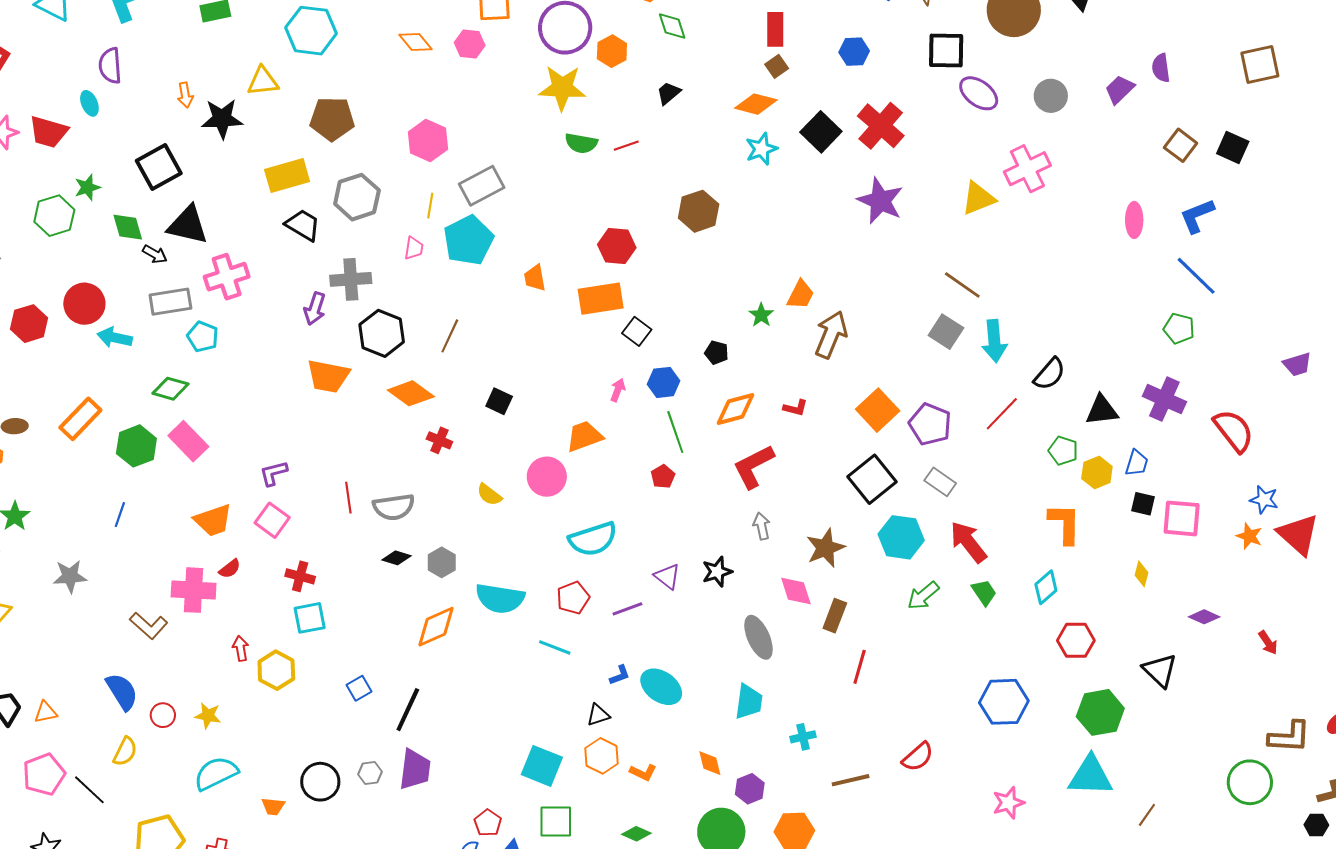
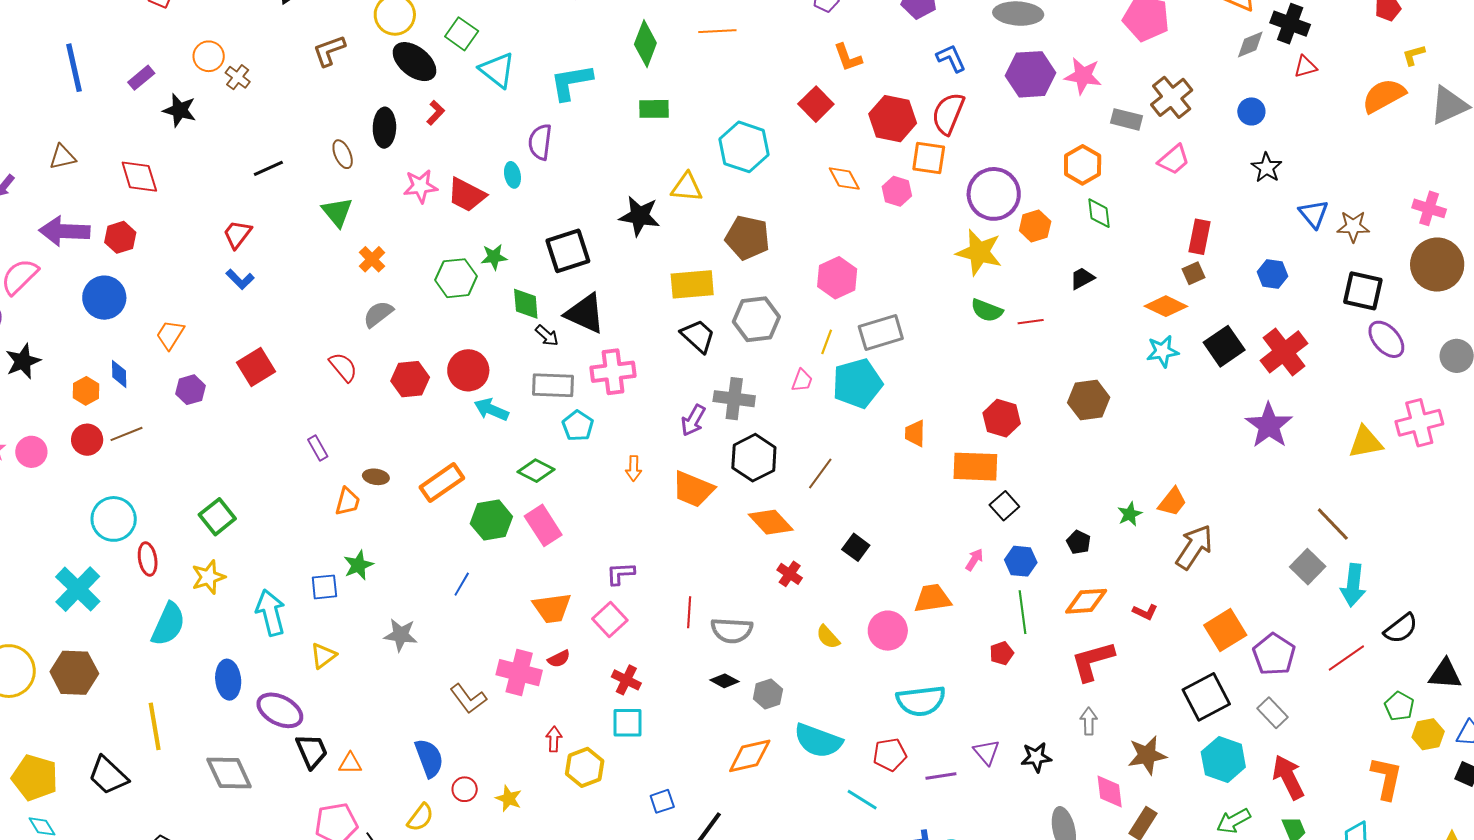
orange arrow: (185, 95) -> (634, 468), moved

